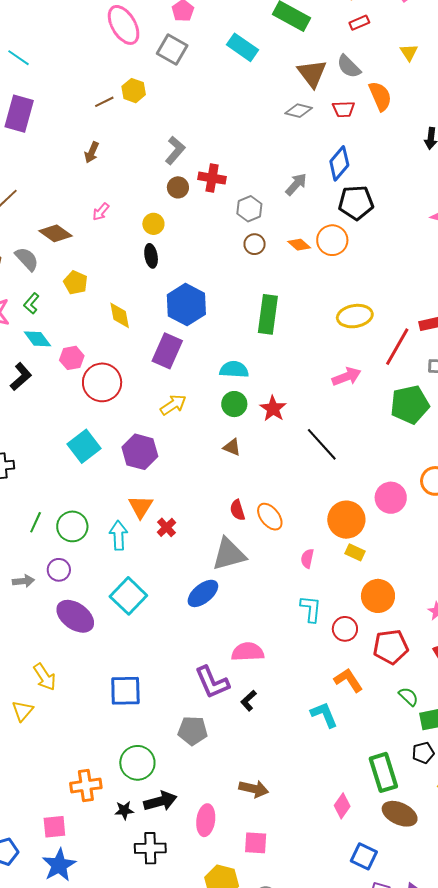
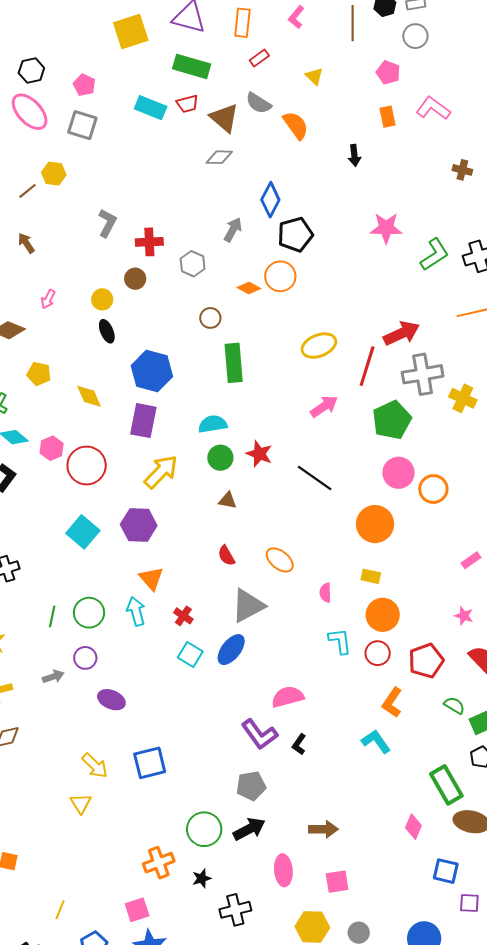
red trapezoid: (344, 109) -> (187, 104), moved
brown arrow: (92, 152) -> (26, 243), turned 135
brown circle: (178, 187) -> (135, 279), moved
brown circle: (255, 244) -> (210, 318), moved
yellow arrow: (173, 405) -> (161, 472), size x1.4
pink circle: (391, 498) -> (399, 473), moved
red semicircle: (237, 510) -> (226, 556), moved
orange circle: (346, 520) -> (375, 524), moved
red cross: (167, 527) -> (183, 616), moved
cyan square: (128, 596) -> (190, 655), moved, size x0.7
orange circle: (378, 596) -> (383, 615), moved
purple ellipse: (75, 616) -> (111, 700), size x0.7
orange L-shape: (348, 680) -> (392, 702), turned -100
blue square: (125, 691) -> (150, 763), moved
black arrow: (160, 801) -> (249, 829), moved

